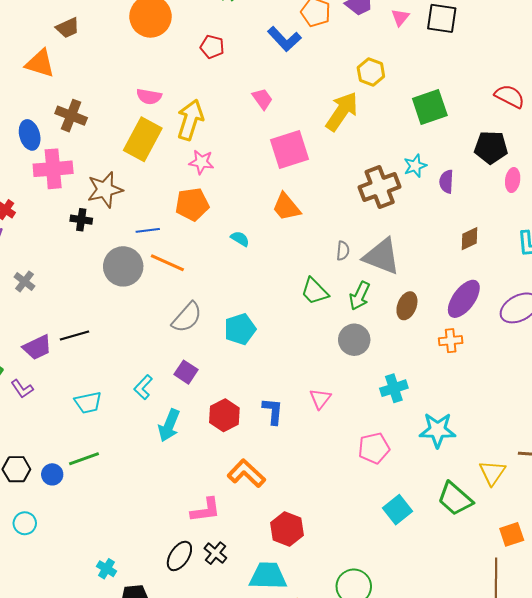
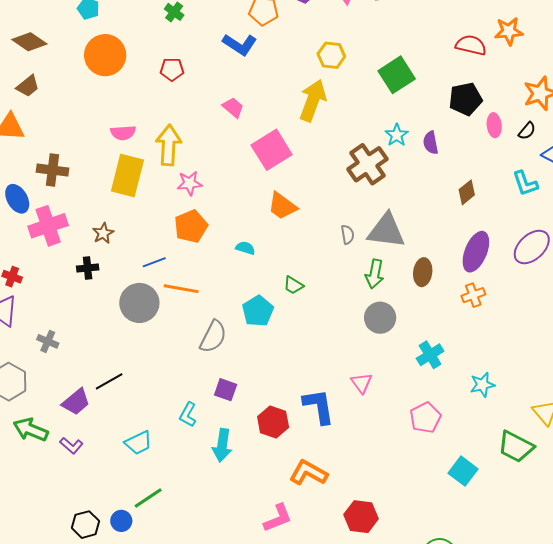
brown star: (105, 190) -> (103, 233), size x0.6
green trapezoid: (315, 291) -> (293, 285), moved, size x0.7
cyan pentagon: (240, 329) -> (258, 311), moved
blue L-shape: (273, 411) -> (319, 406), size x1.4
cyan star: (438, 430) -> (482, 385), size x0.7

